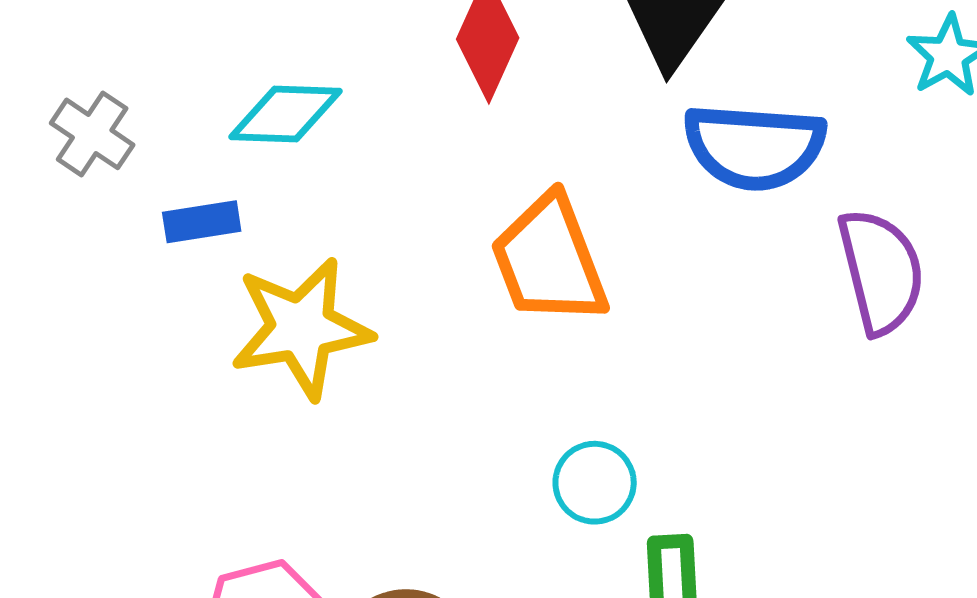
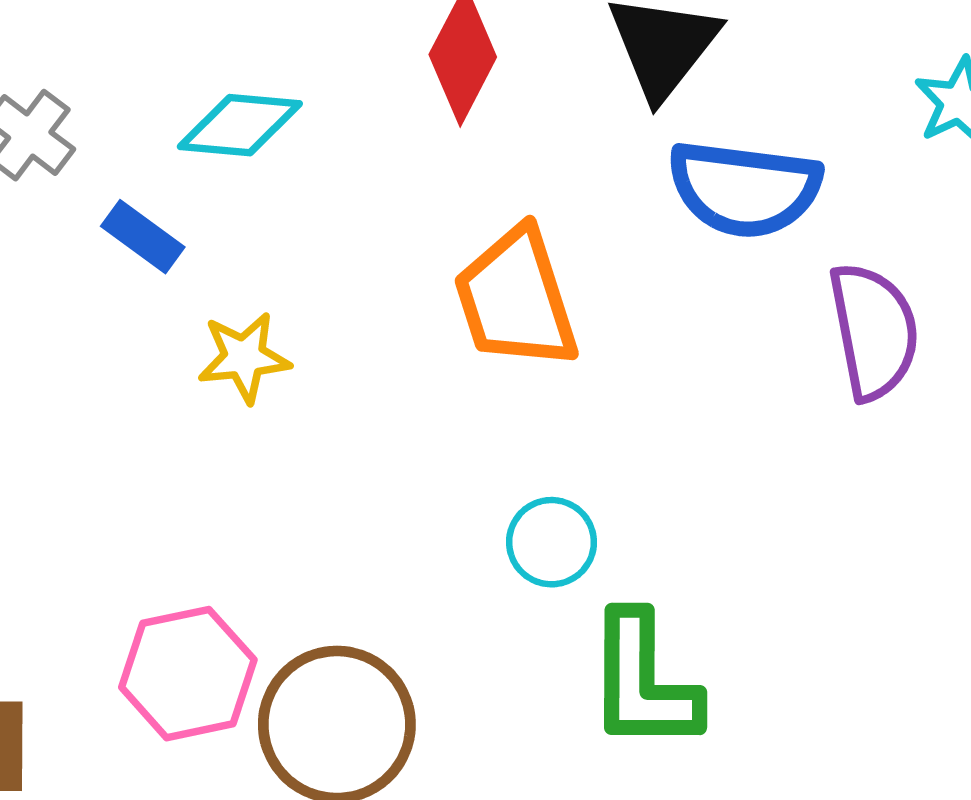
blue rectangle: (202, 222) -> (143, 237), turned 42
yellow star: (301, 328) -> (244, 357), size x0.6

